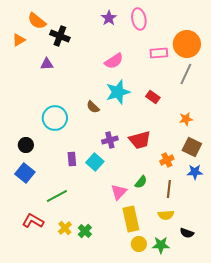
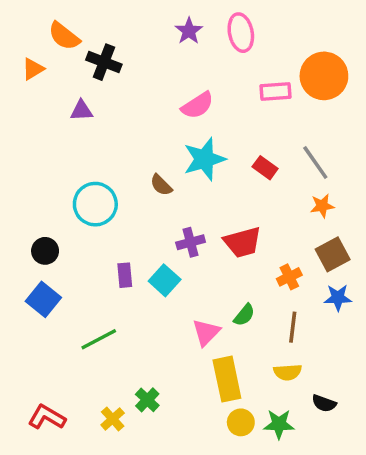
gray line: (186, 74) -> (315, 163), moved, turned -60
brown square: (192, 147) -> (333, 254), turned 36
red L-shape: (33, 221) -> (47, 417), moved
yellow cross: (65, 228) -> (113, 419), moved

